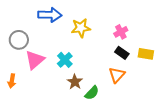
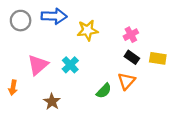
gray circle: (19, 40) -> (21, 21), moved
brown star: (75, 82) -> (52, 102), moved
green semicircle: (92, 93) -> (104, 91), moved

